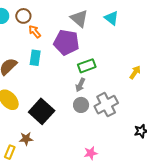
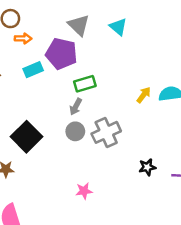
orange arrow: (35, 32) -> (23, 38), turned 128
cyan rectangle: (35, 58) -> (33, 70), moved, turned 56

